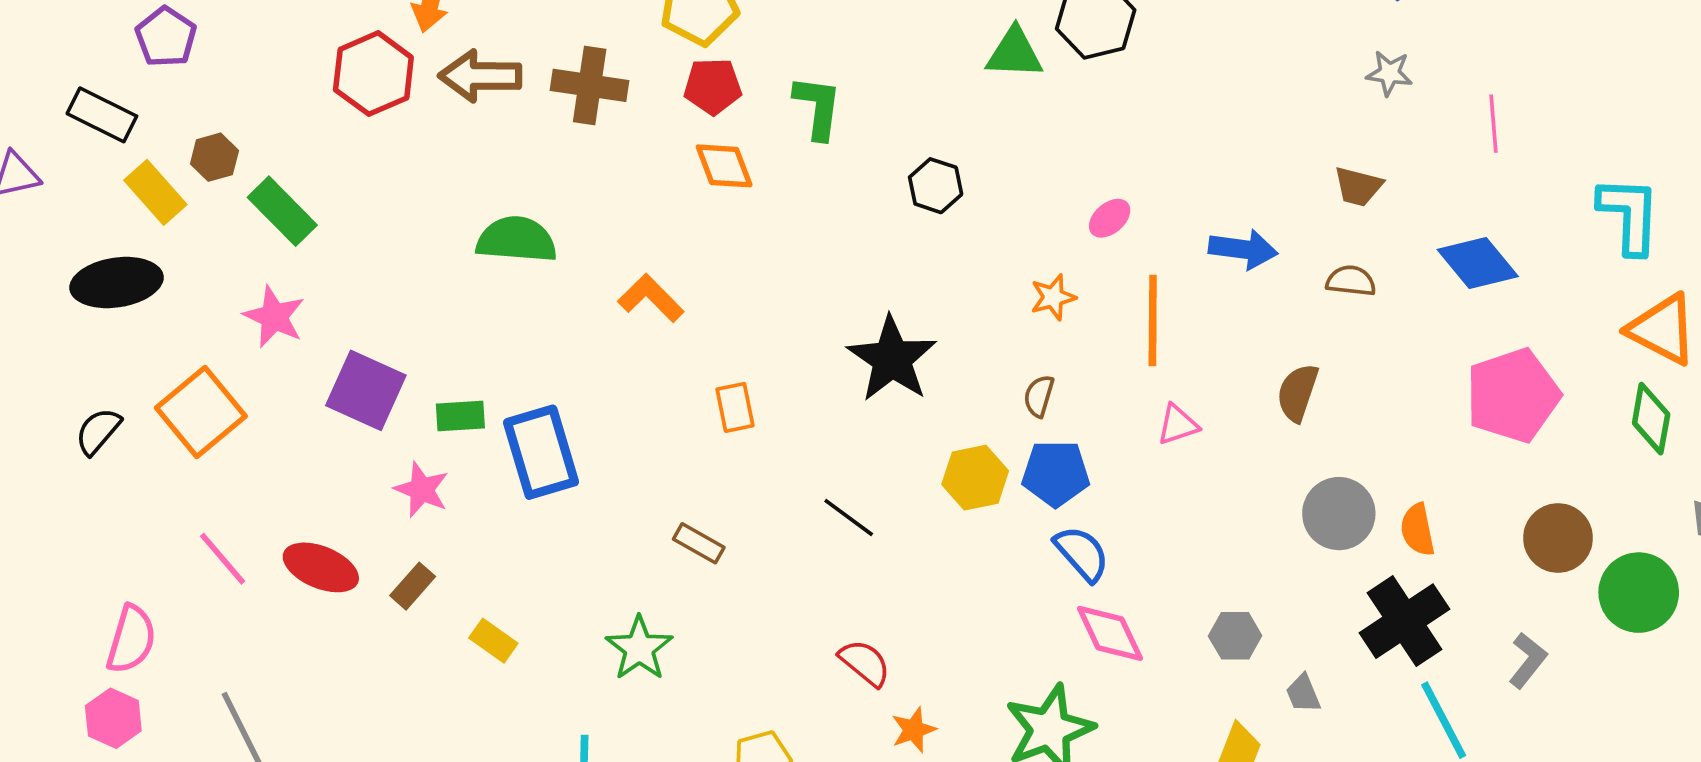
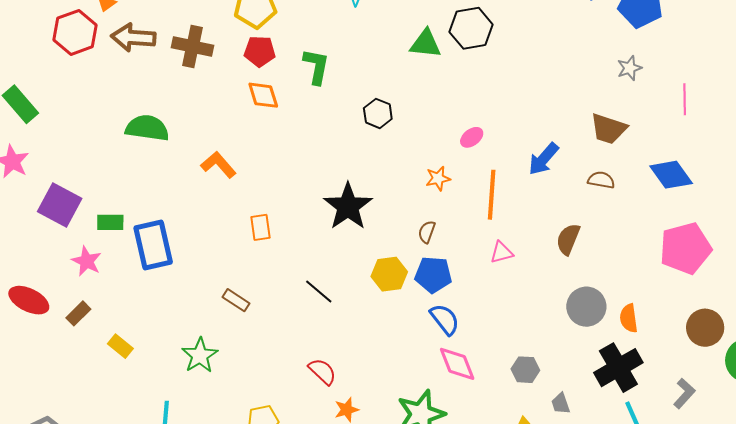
gray star: (1389, 73) -> (629, 68), turned -30
brown trapezoid: (1358, 186) -> (608, 129), size x1.4
blue arrow: (1243, 249) -> (543, 159), turned 120

